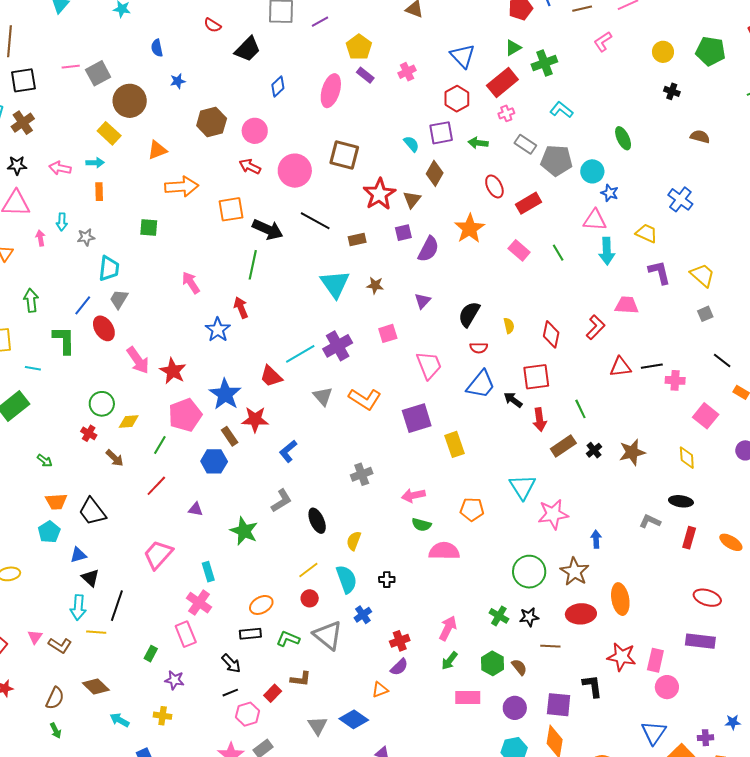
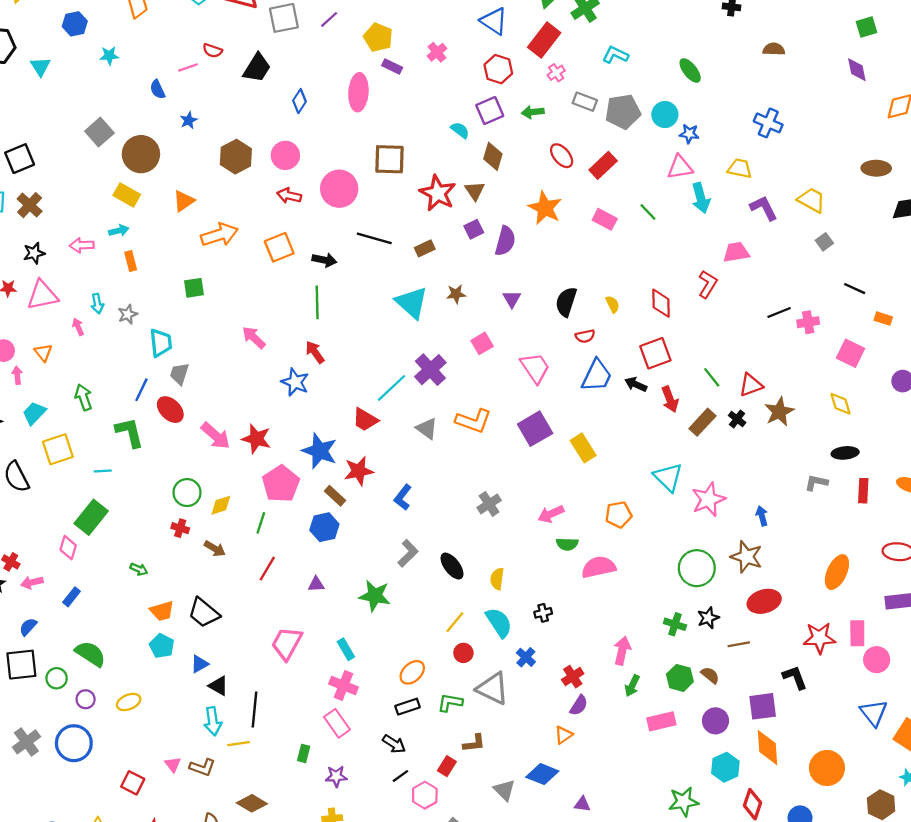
pink line: (71, 67) -> (188, 67), moved
black arrow: (268, 229) -> (324, 260), size x0.7
red triangle: (620, 367) -> (751, 385), moved
orange ellipse: (620, 599) -> (837, 572), moved, turned 48

